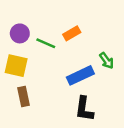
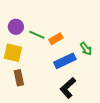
orange rectangle: (72, 33) -> (56, 39), moved
black L-shape: (84, 109) -> (68, 88), turned 40

